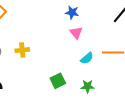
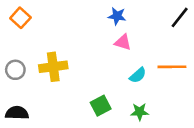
pink triangle: (76, 33) -> (123, 42), turned -32
yellow cross: (22, 50) -> (53, 67), size x1.5

